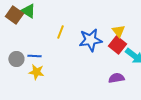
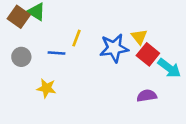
yellow triangle: (118, 31) -> (139, 37), moved
blue line: (34, 56) -> (56, 53), moved
gray circle: (16, 59) -> (21, 57), moved

